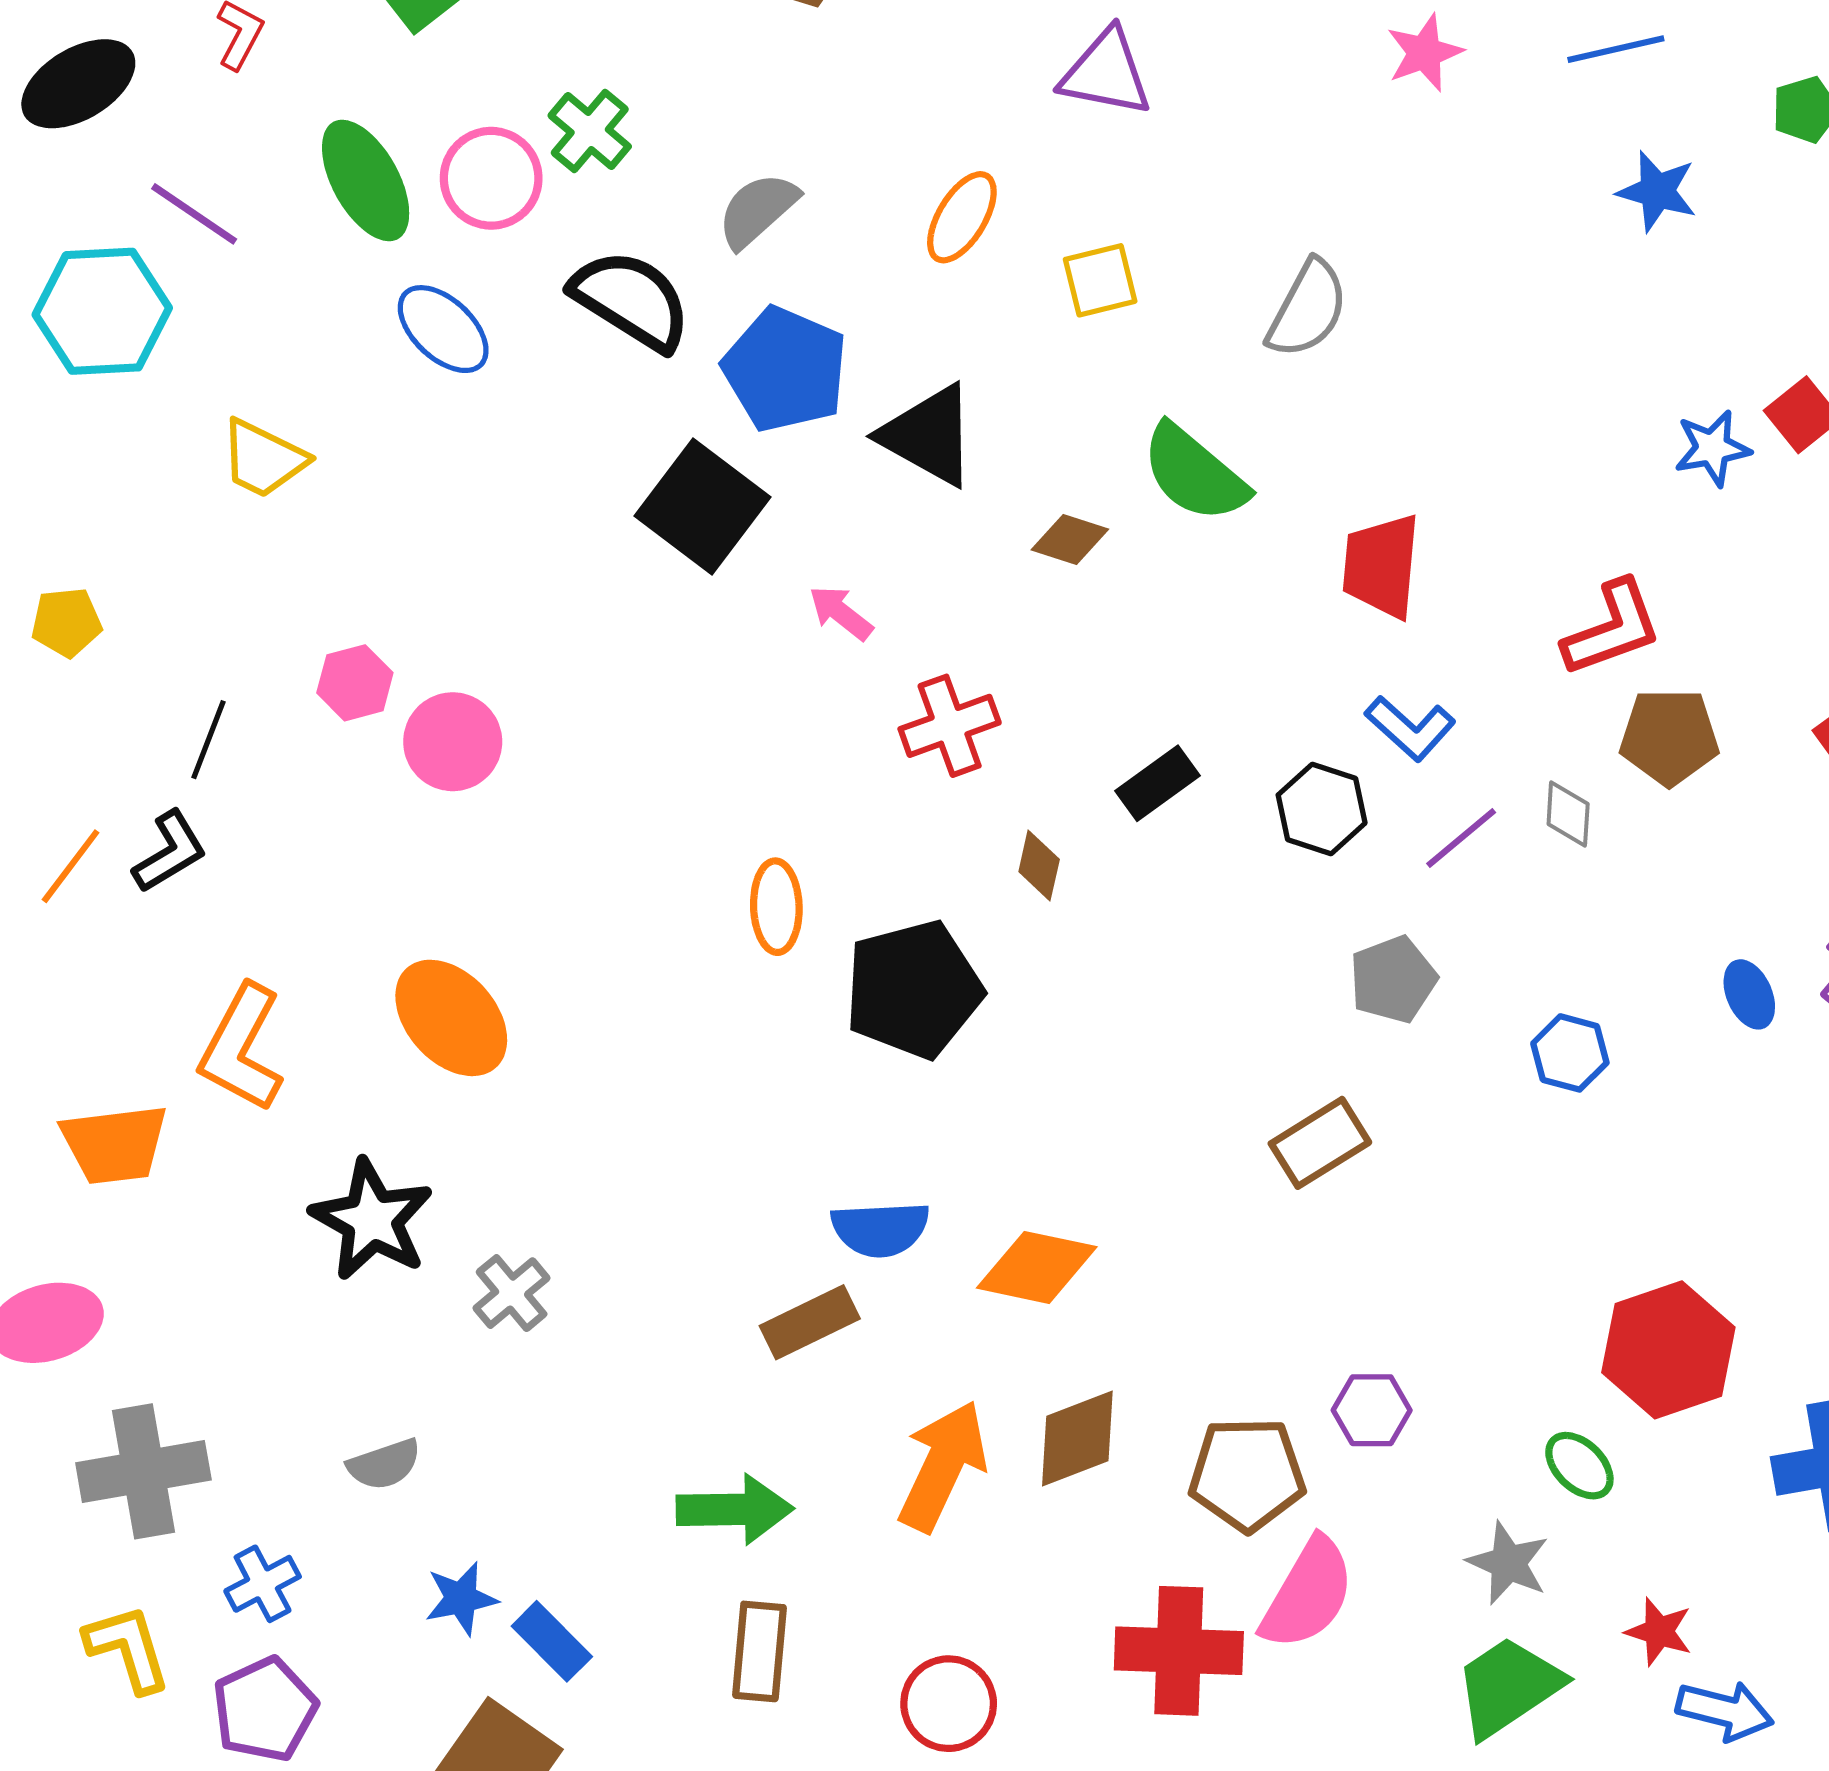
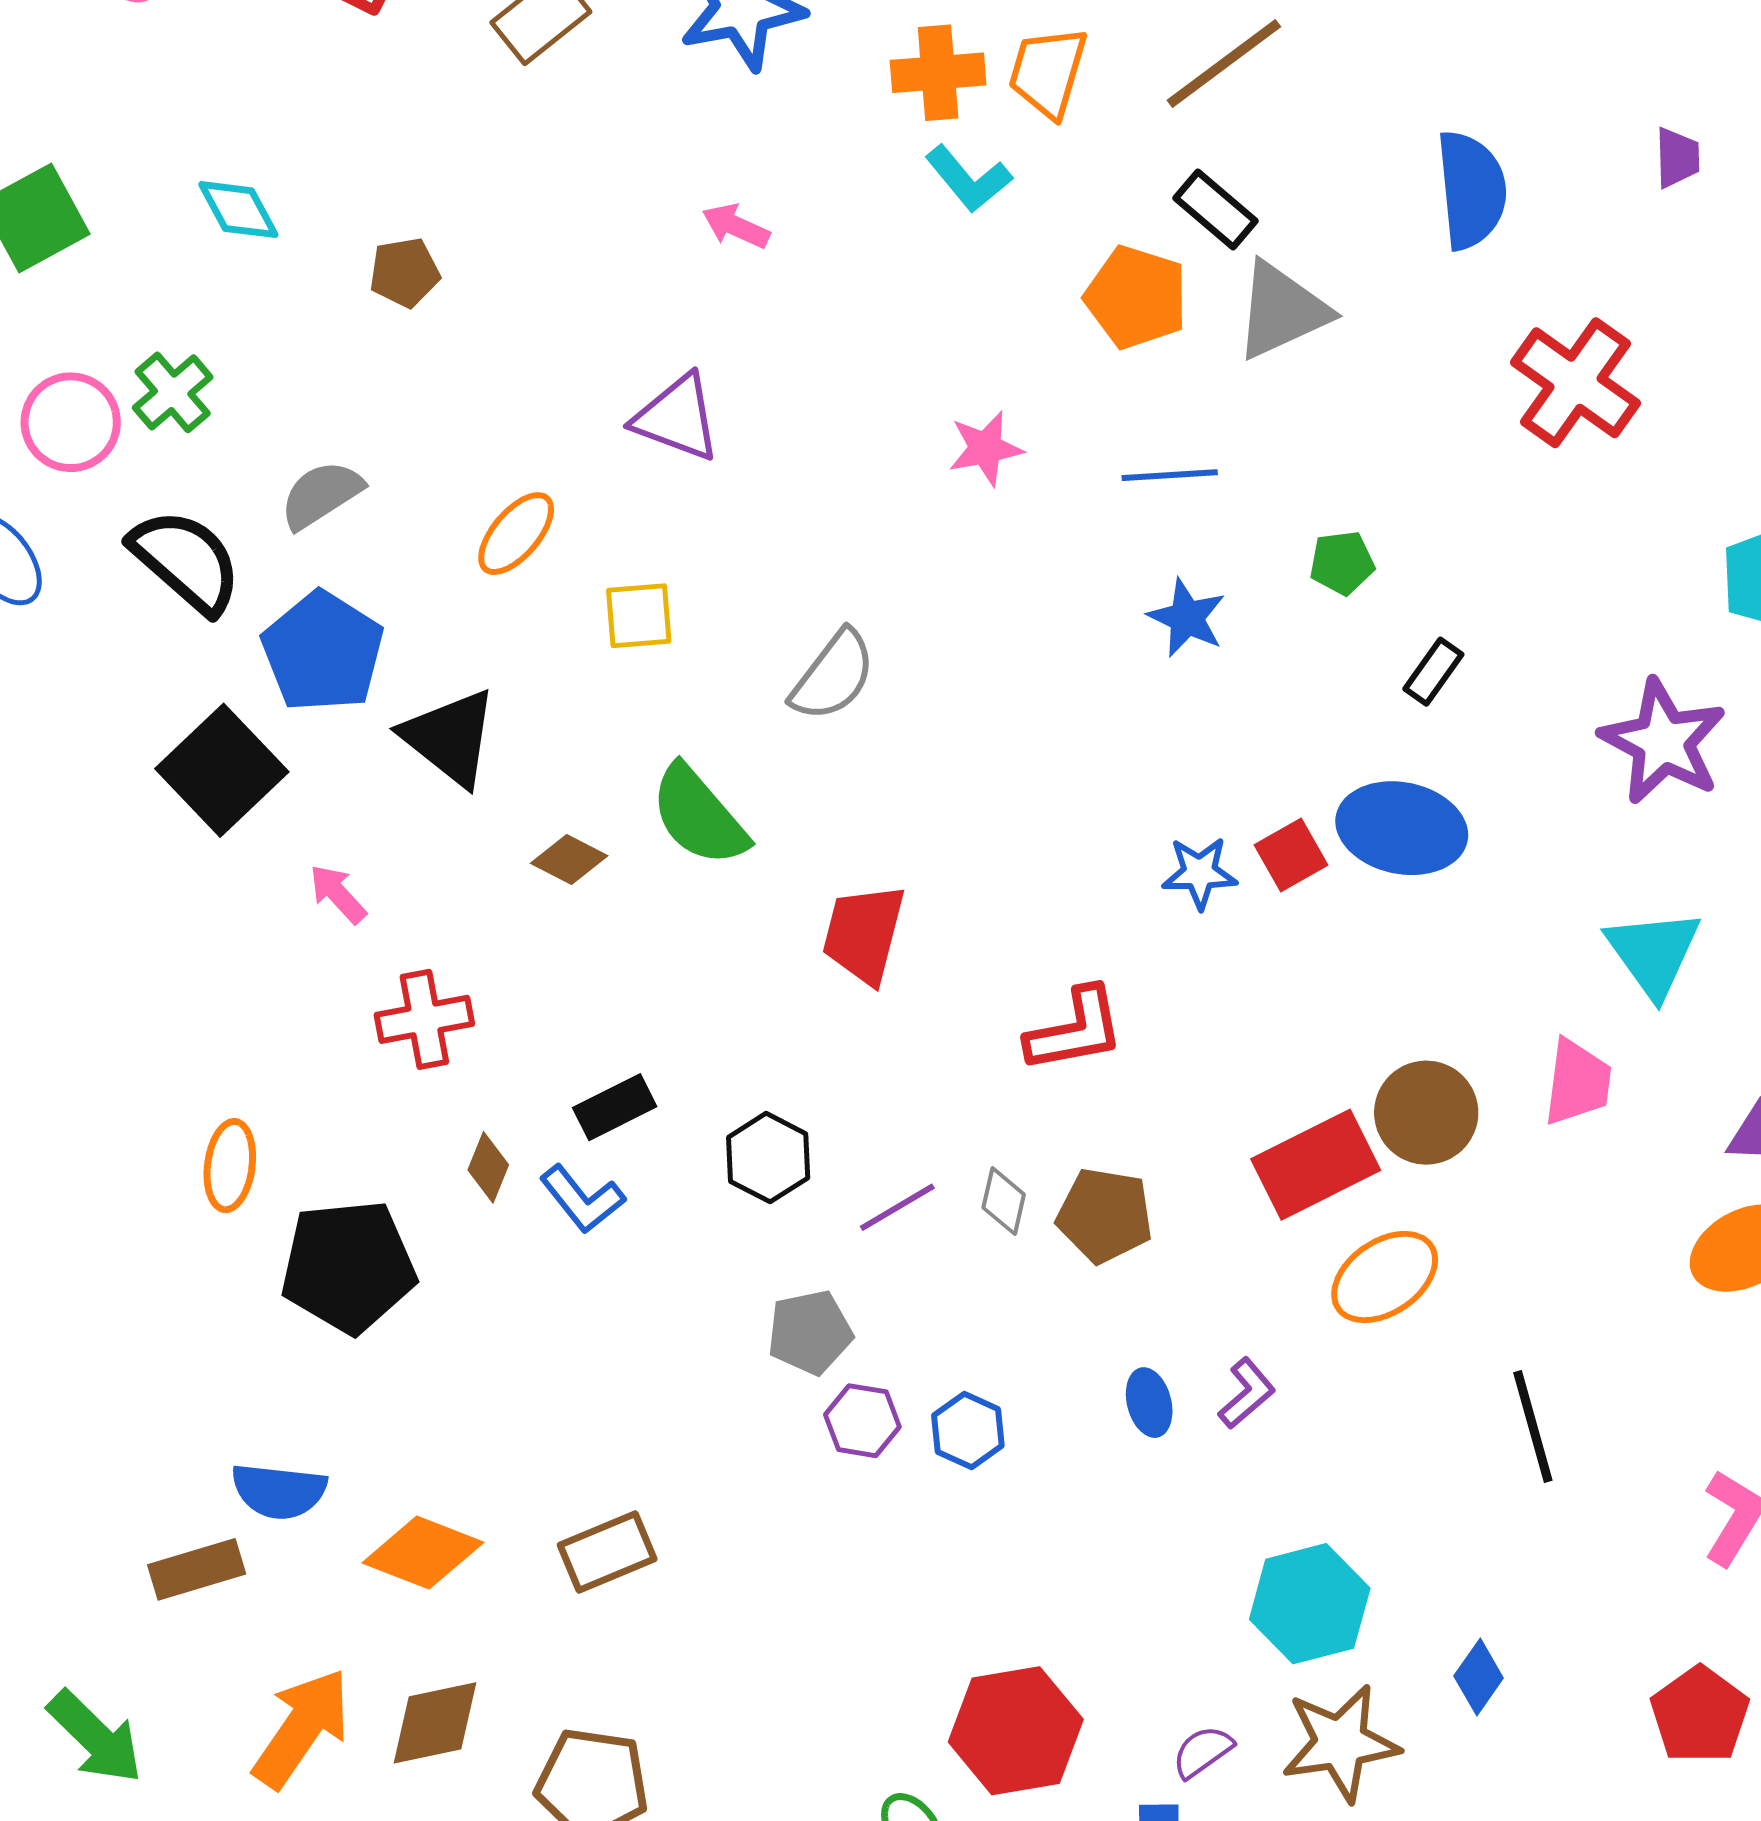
blue L-shape: (1410, 728) -> (582, 1199), moved
brown pentagon: (1669, 737) -> (1105, 1215), moved
brown rectangle: (1320, 1143) -> (607, 1552), moved
purple hexagon: (1372, 1410) -> (862, 1421), moved
green arrow: (735, 1509) -> (95, 1737), turned 36

